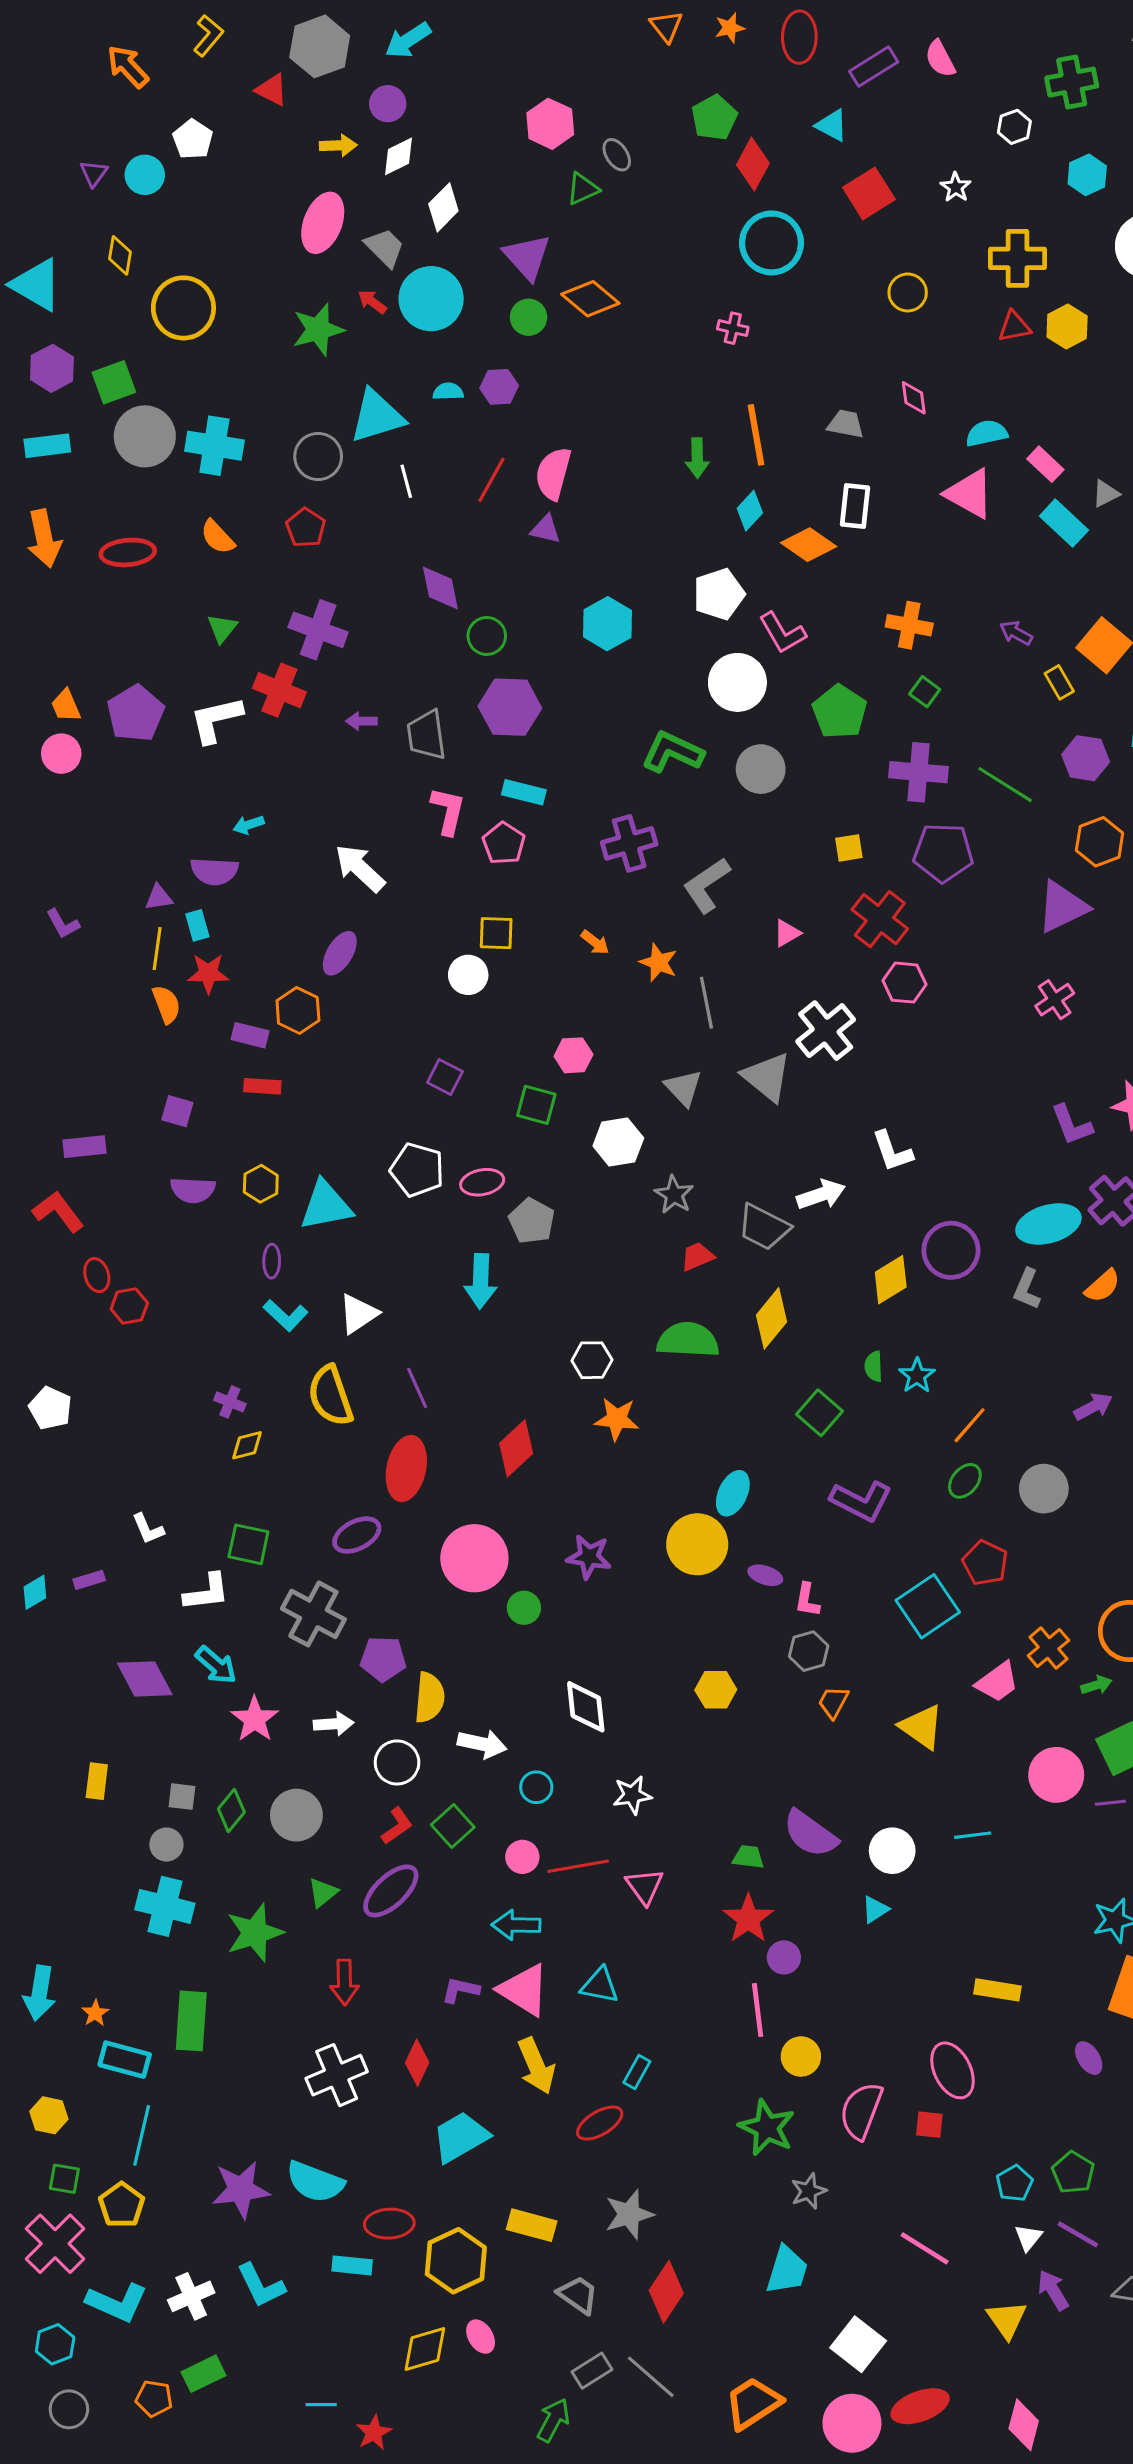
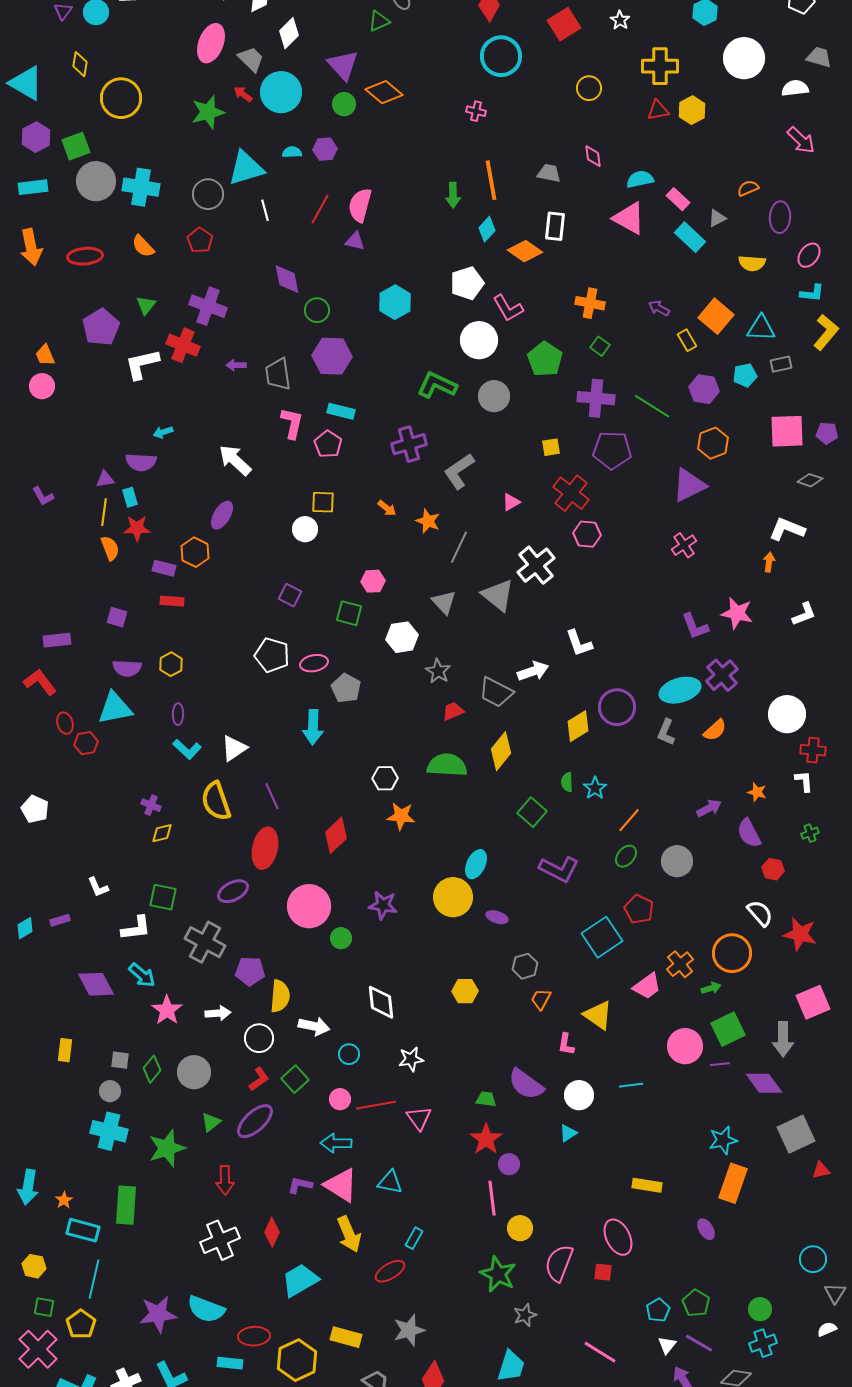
purple pentagon: (136, 713) -> (101, 327), moved
gray line: (706, 1003) -> (459, 547), turned 36
cyan triangle: (326, 1205) -> (115, 708), moved
pink L-shape: (807, 1600) -> (566, 1044), moved

